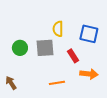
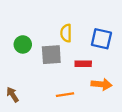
green circle: (20, 48) -> (23, 44), moved
red rectangle: (73, 56) -> (83, 64), turned -56

